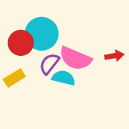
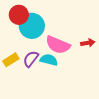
red circle: (21, 43) -> (19, 15), moved
purple semicircle: (49, 64) -> (31, 59), moved

